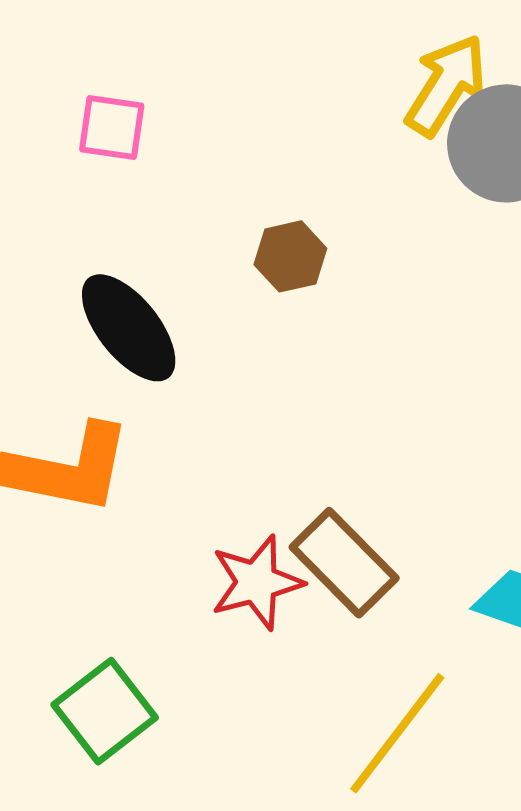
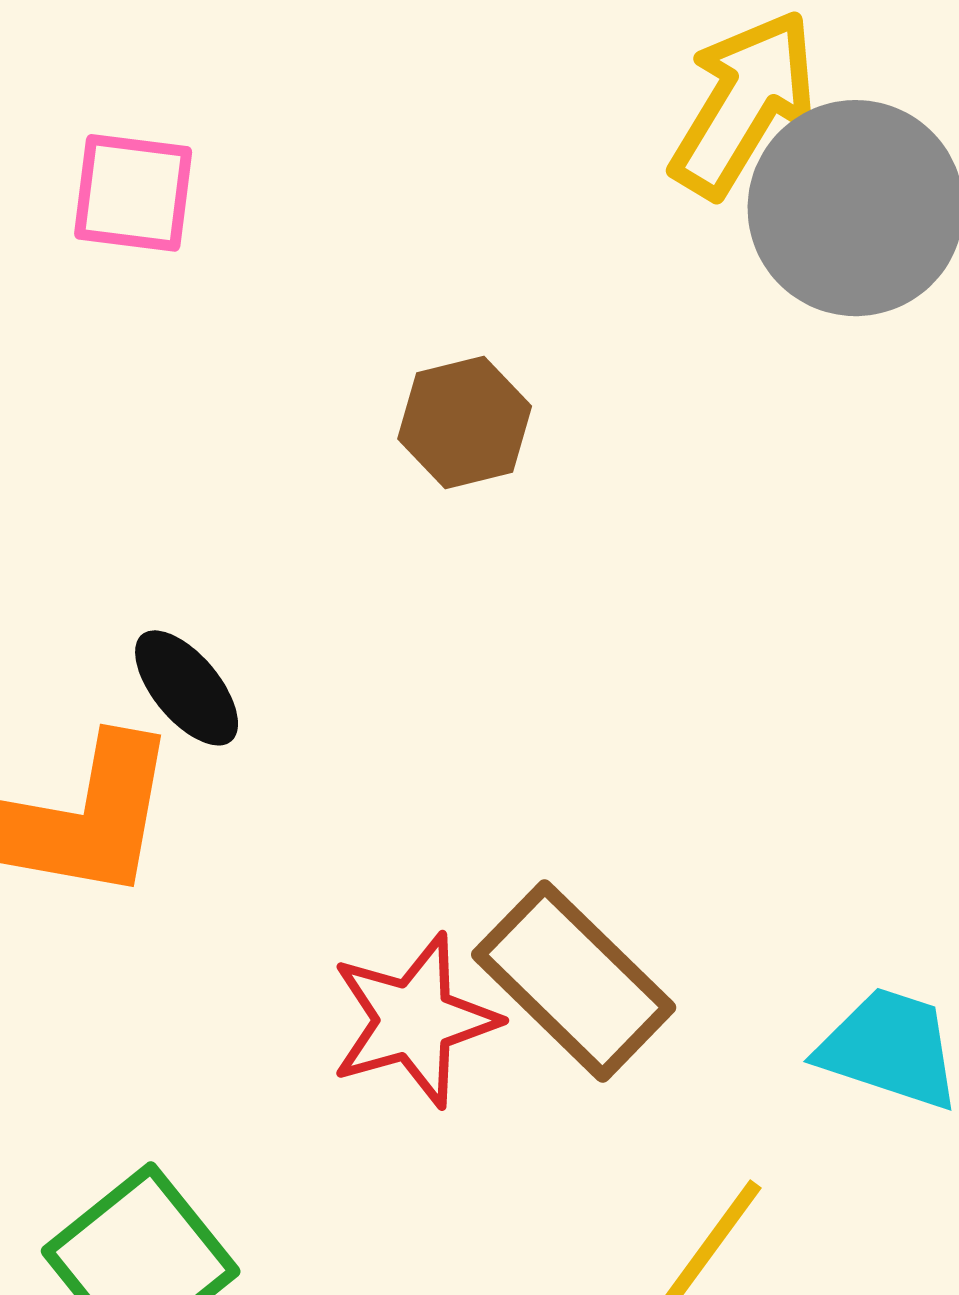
black ellipse: (129, 328) -> (187, 688), moved, size x0.6

